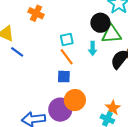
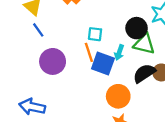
blue square: (64, 77) -> (103, 64), moved, size x1.5
orange circle: (75, 100) -> (118, 96), moved
purple circle: (60, 110) -> (53, 61), moved

